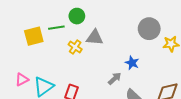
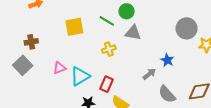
green circle: (77, 16) -> (127, 11), moved
green line: (56, 28) -> (107, 21), moved, turned 35
yellow cross: (75, 47) -> (109, 49), moved, turned 32

